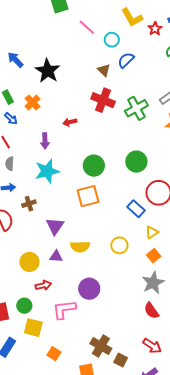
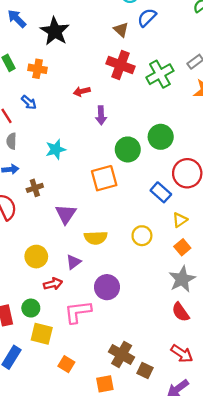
orange cross: (32, 103) -> (38, 69), turned -35
blue arrow: (11, 119) -> (29, 102), moved
purple arrow: (45, 141) -> (101, 115), moved
green circle: (94, 166) -> (128, 149), moved
cyan star: (47, 171) -> (56, 149), size x0.7
purple triangle: (56, 256) -> (74, 262), moved, turned -40

